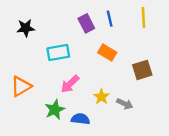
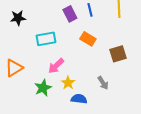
yellow star: (101, 97) -> (68, 83), moved
gray arrow: (125, 104) -> (103, 83), turned 32
blue semicircle: (80, 119) -> (79, 99), moved

